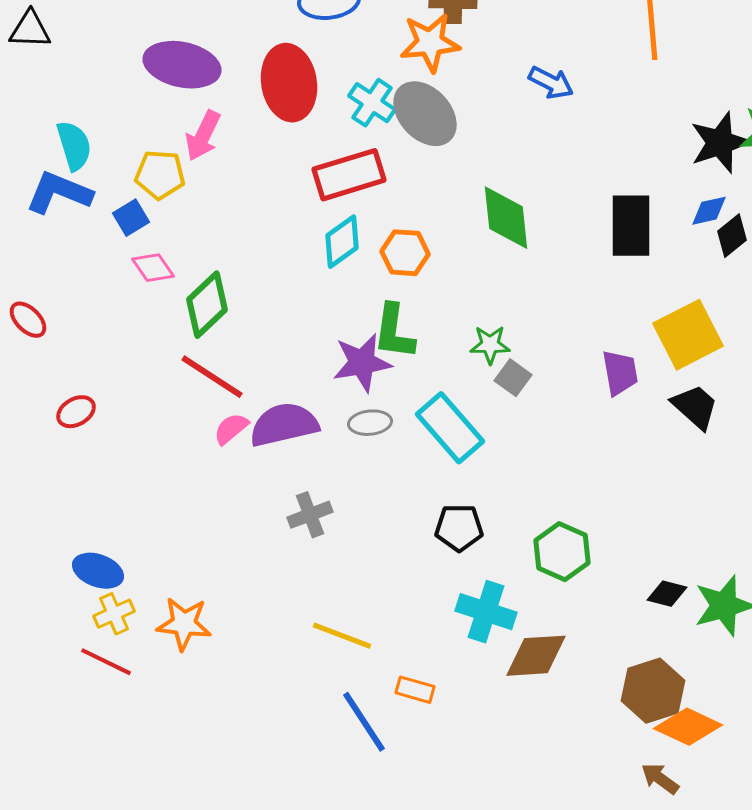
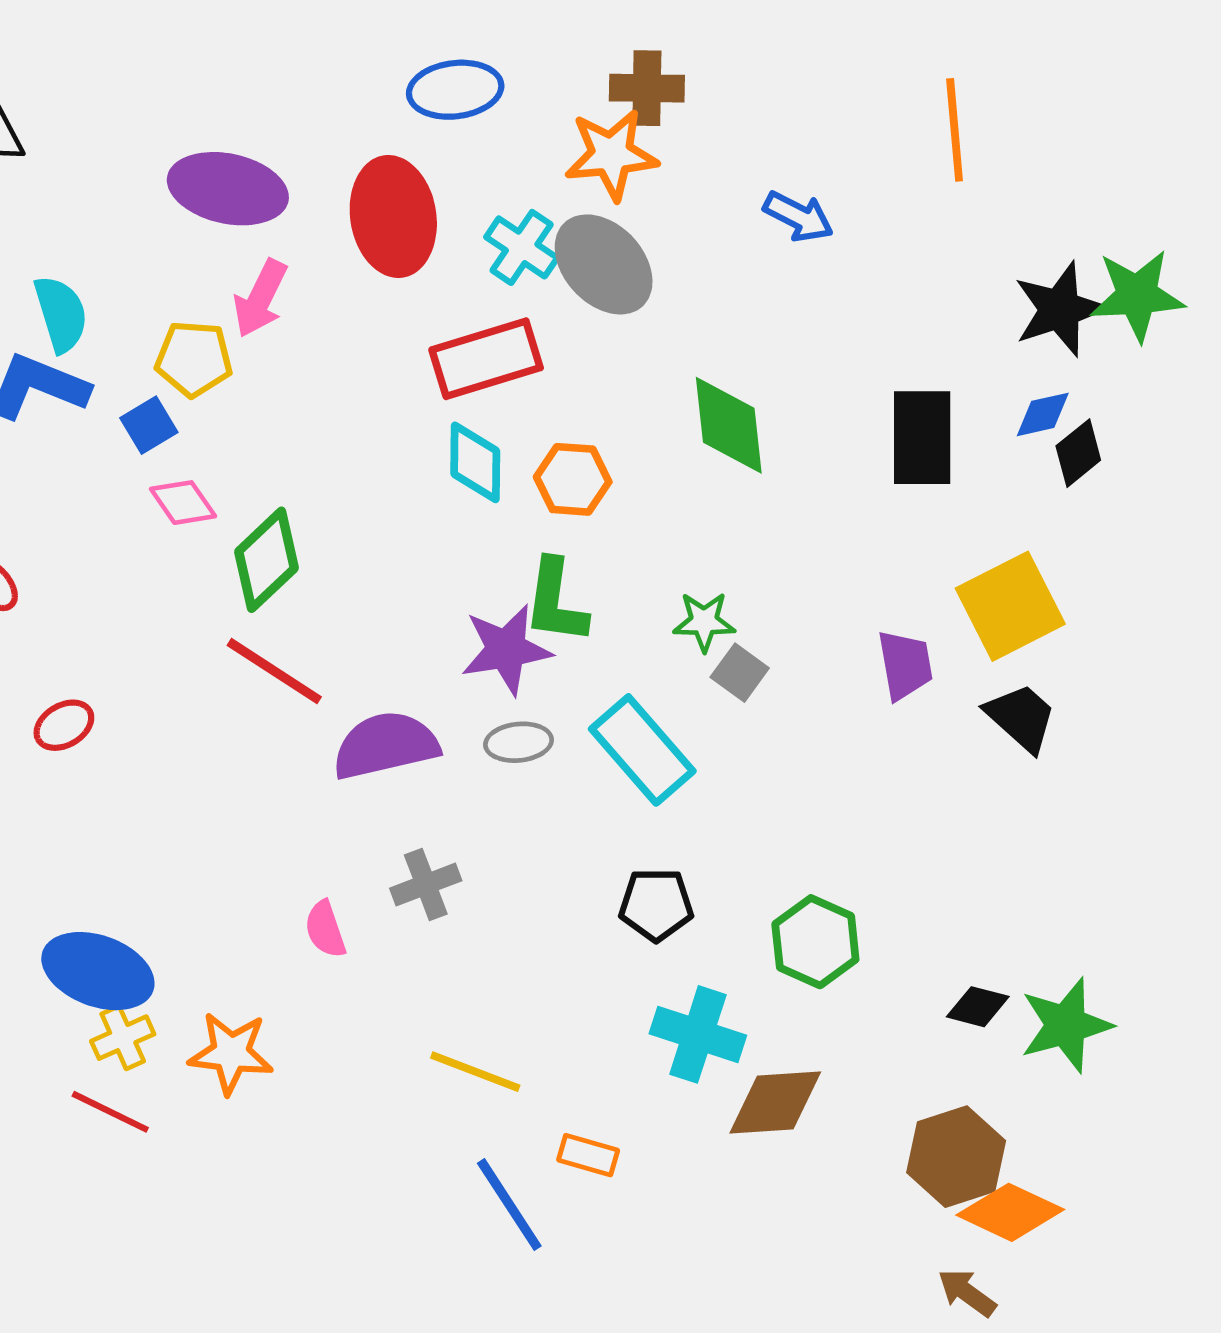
cyan diamond: (342, 242) -> (475, 462), turned -54
pink semicircle: (231, 429) -> (325, 929), moved, turned -69
blue ellipse: (98, 571) -> (98, 971), size x1.4

